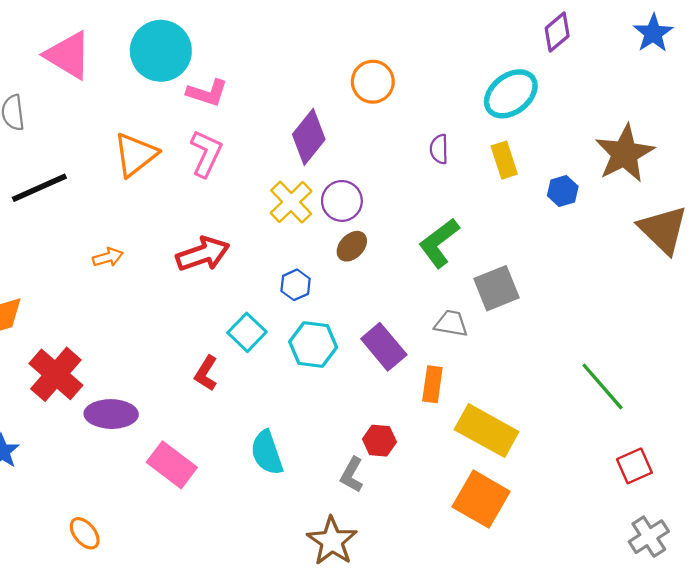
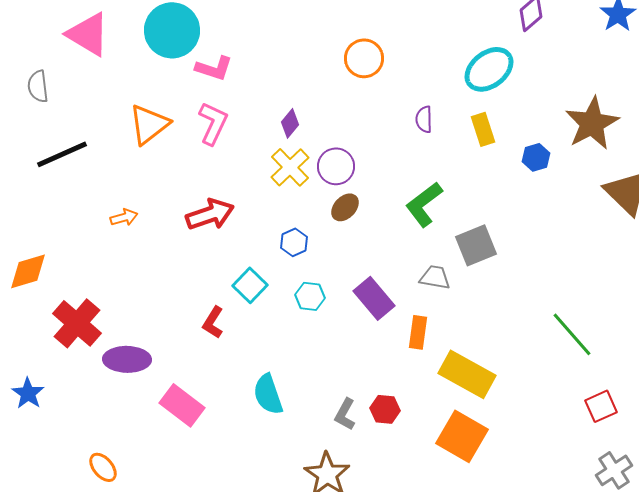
purple diamond: (309, 137) -> (290, 123), moved, size x0.6
cyan hexagon: (313, 344) -> (310, 296), size x0.7
red hexagon: (379, 441) -> (385, 409), moved

